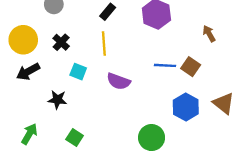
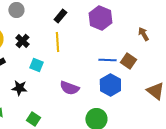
purple semicircle: (119, 81) -> (69, 88), moved
blue hexagon: (186, 107) -> (110, 85), moved

